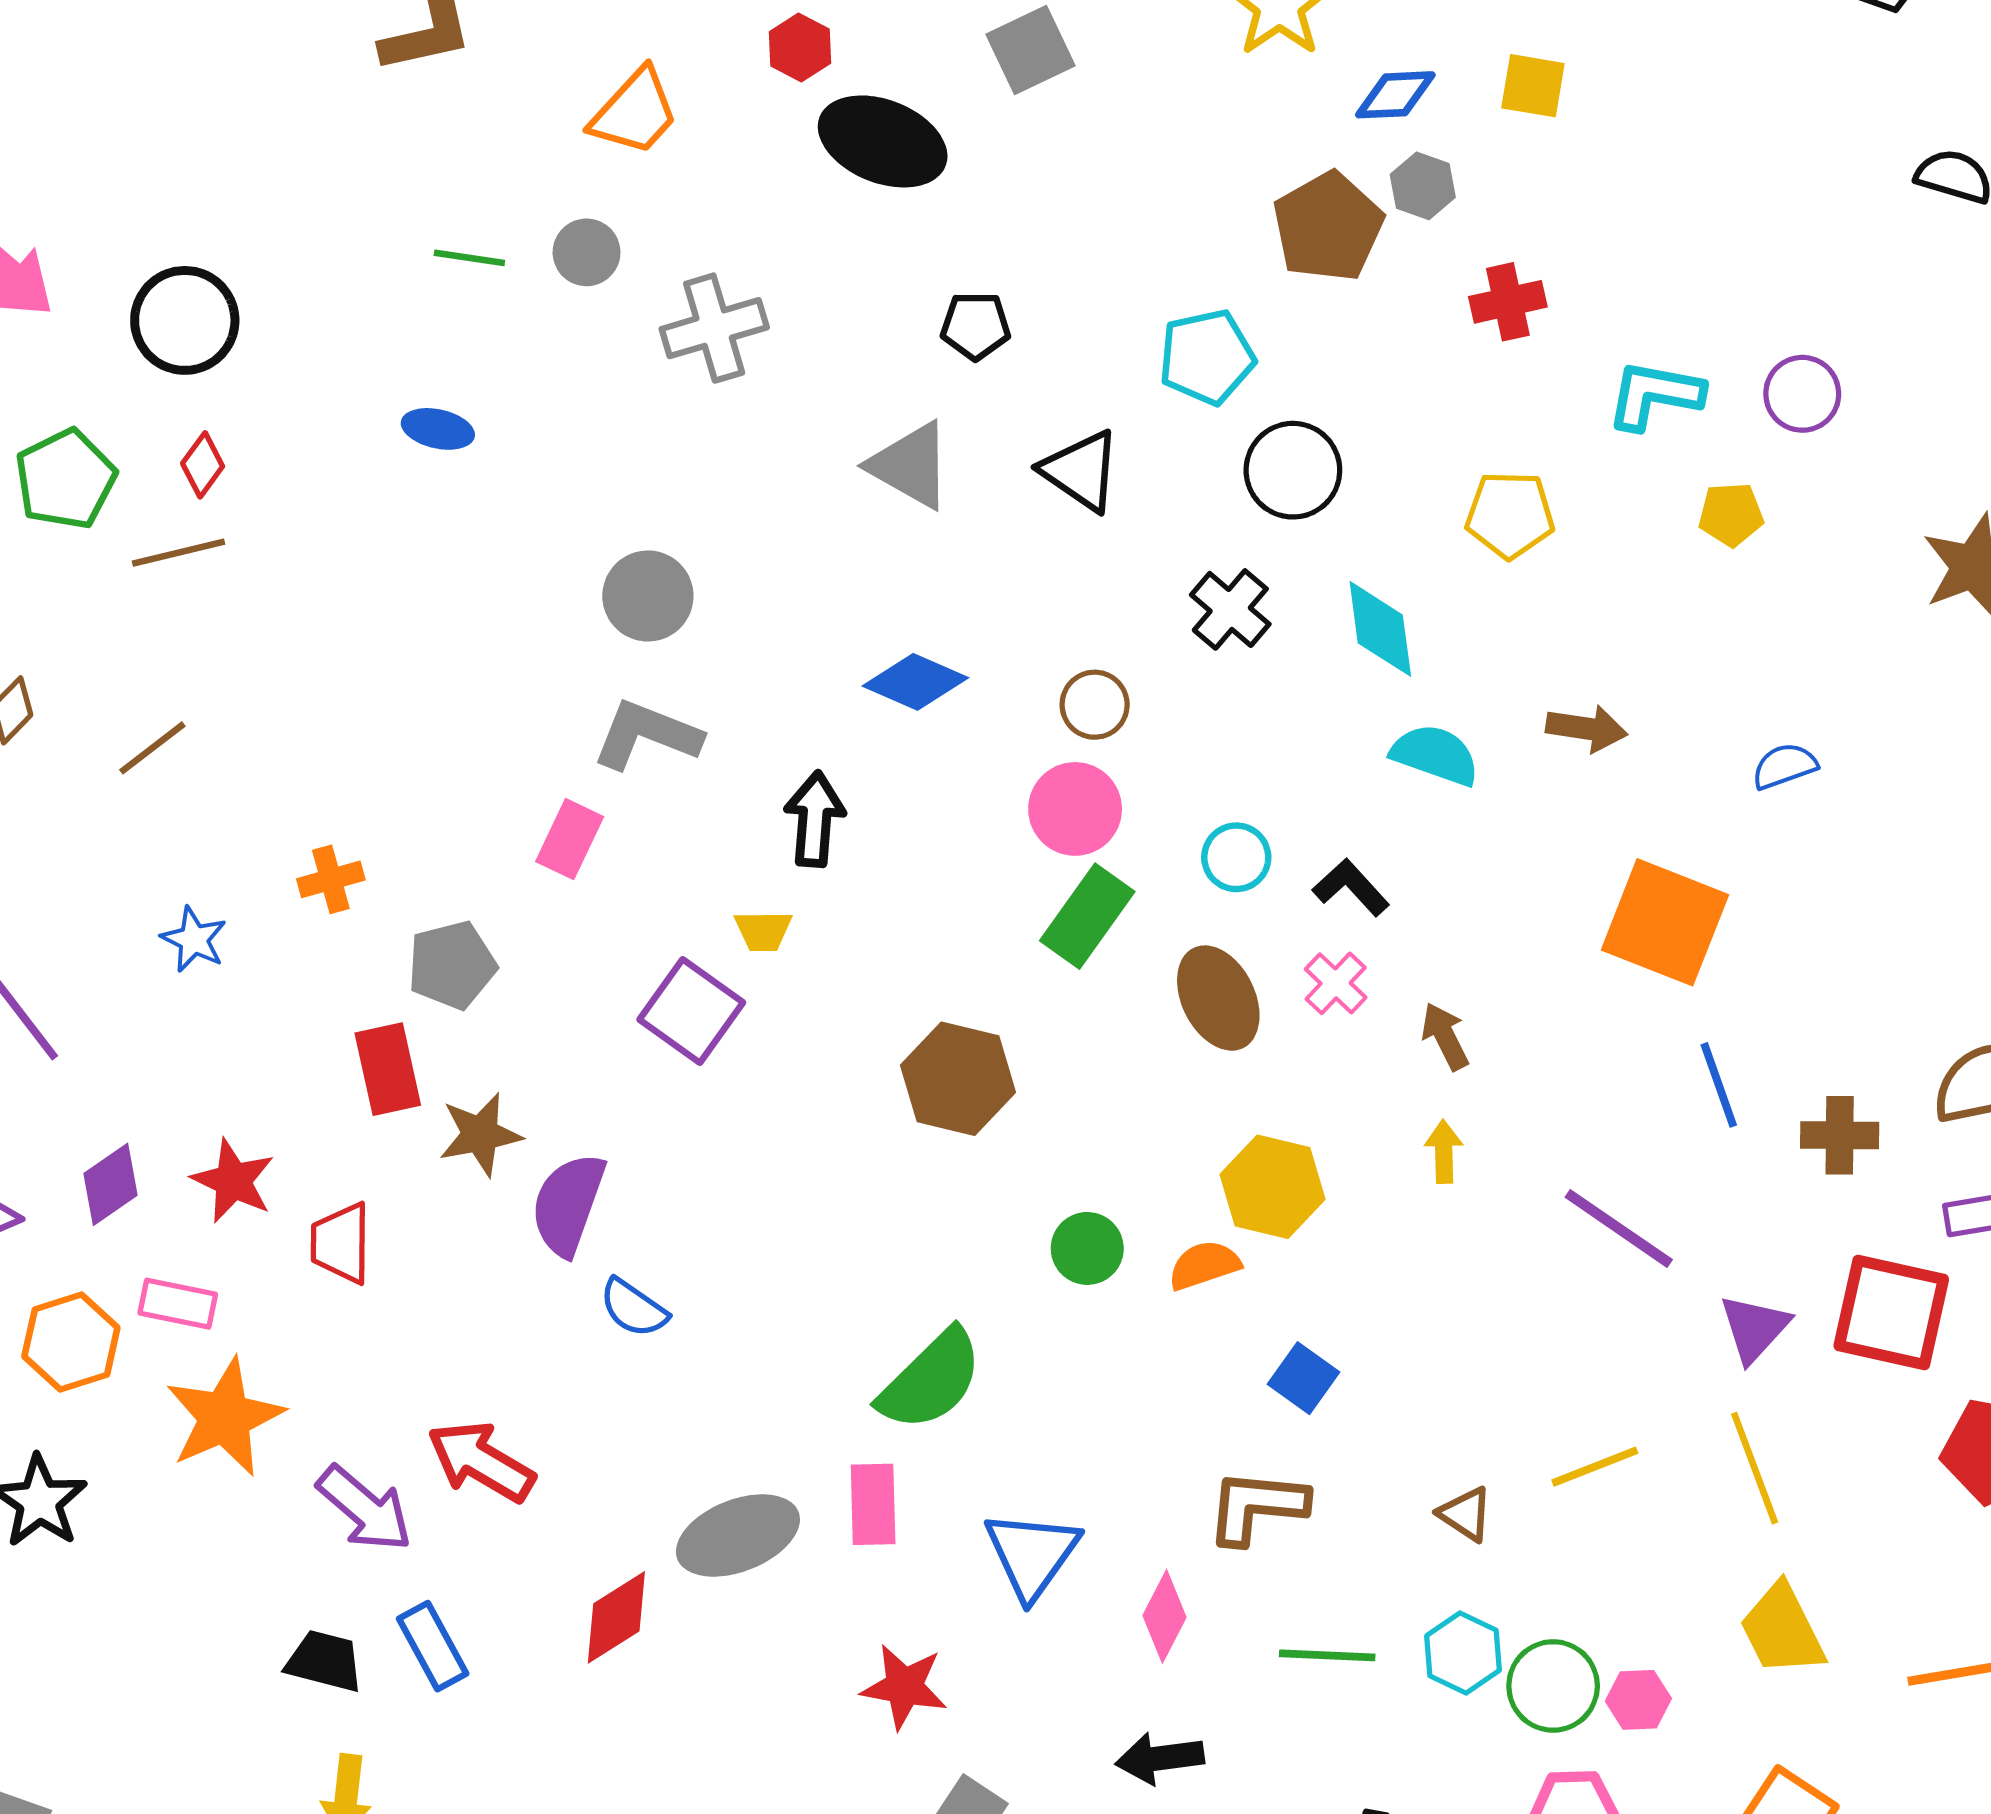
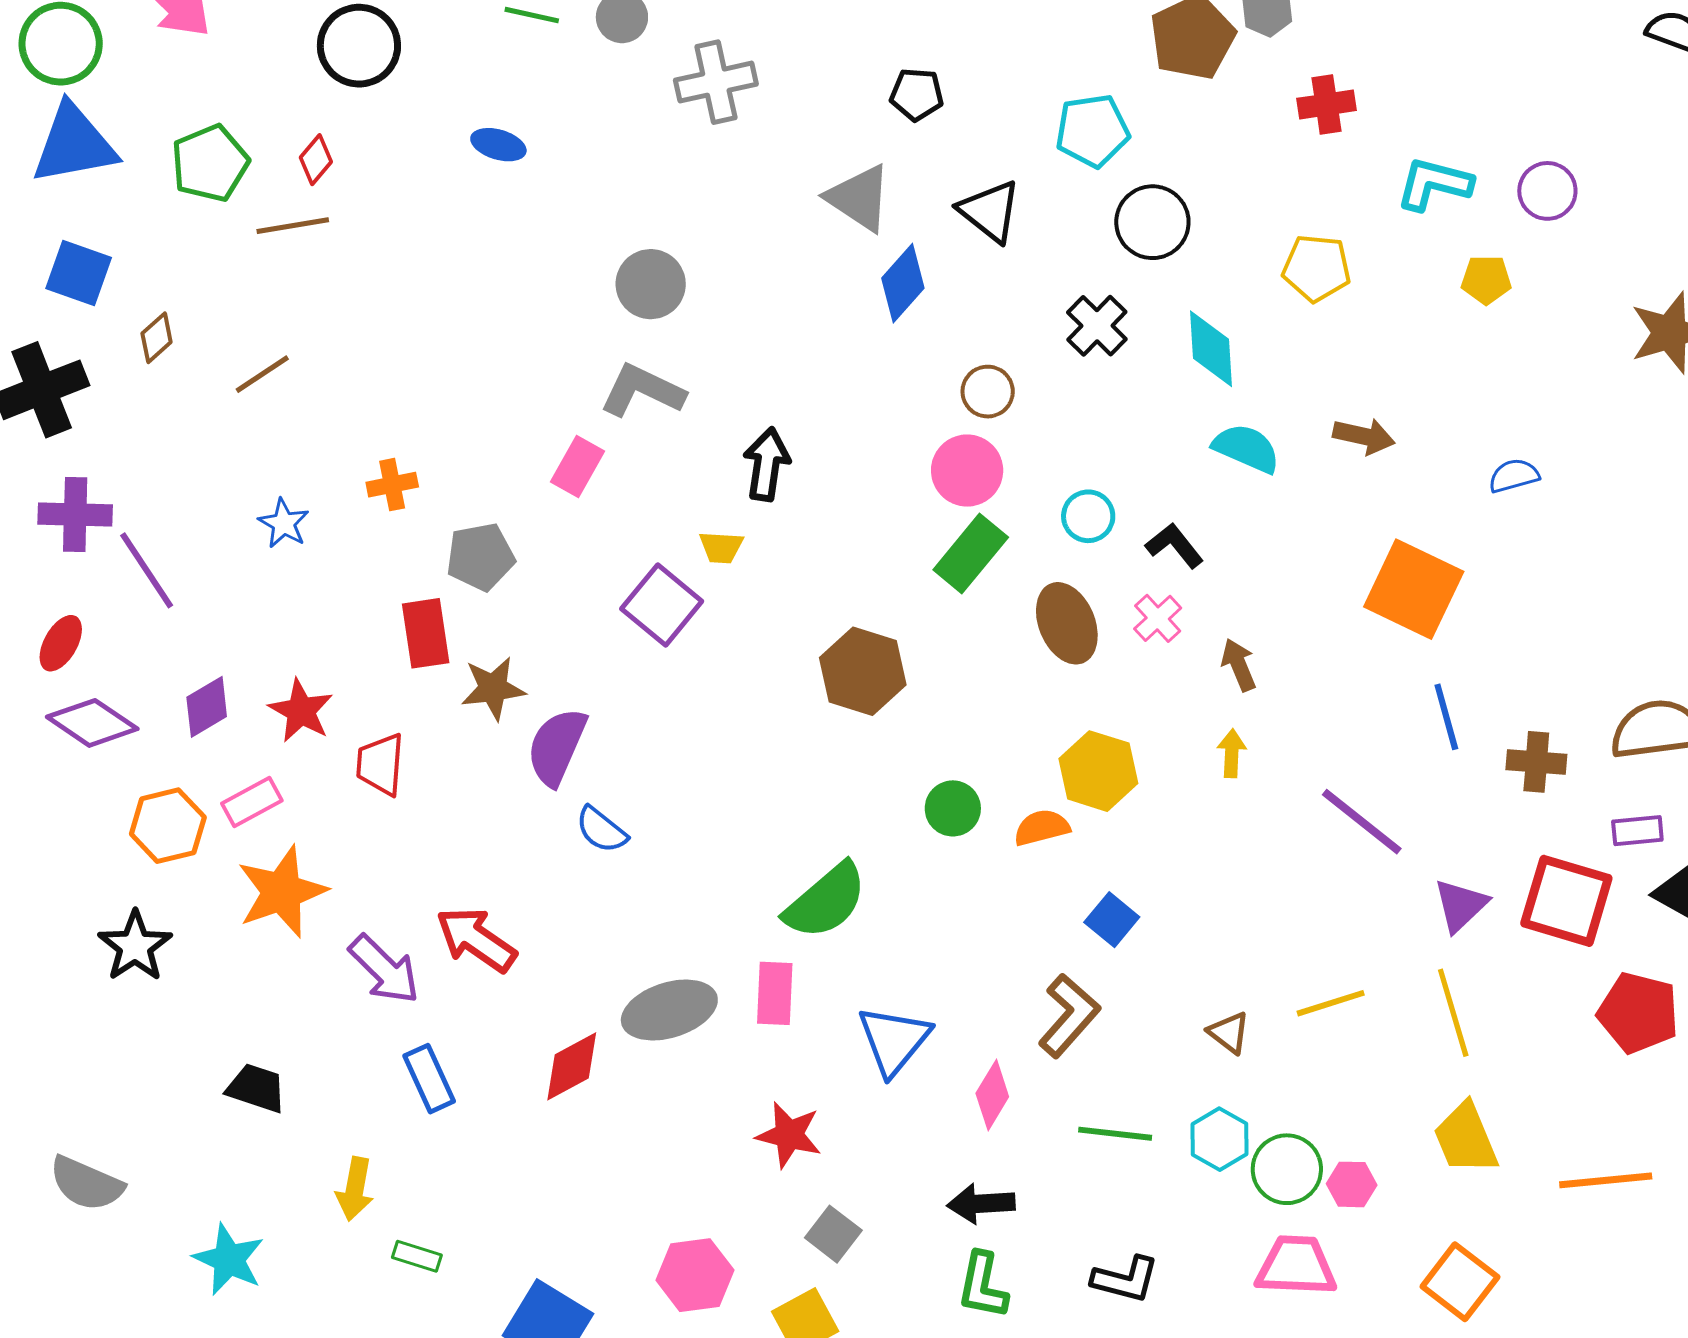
black circle: (185, 320) -> (359, 46), moved
blue diamond: (915, 682) -> (903, 283), moved, turned -76
pink rectangle: (178, 1304) -> (252, 802), turned -44
brown L-shape: (1257, 1506) -> (1069, 1016), turned 122
black trapezoid: (324, 1661) -> (256, 1088), moved

